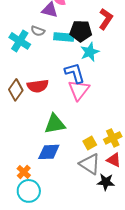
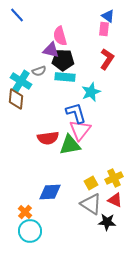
gray semicircle: (38, 31) -> (39, 71), turned -40
black pentagon: (81, 31) -> (63, 60), moved
red semicircle: (38, 86) -> (48, 138), moved
brown diamond: (16, 90) -> (16, 99), moved, turned -30
green triangle: (55, 124) -> (70, 145), moved

